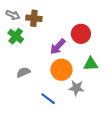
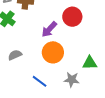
green triangle: (91, 64) -> (90, 63), moved
gray star: (76, 88) -> (72, 80), moved

